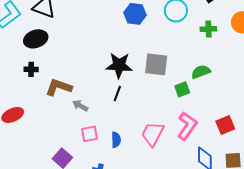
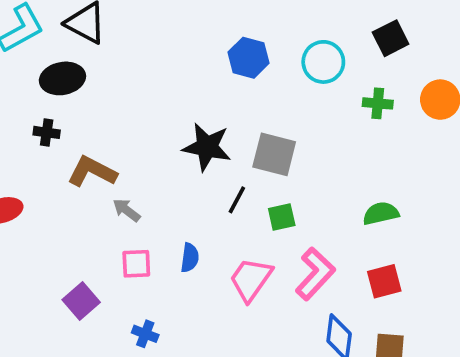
green semicircle: (201, 72) -> (381, 213), moved
green square: (182, 89) -> (282, 217), moved
black line: (117, 94) -> (237, 200), moved
blue semicircle: (116, 140) -> (190, 258), moved

